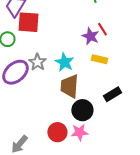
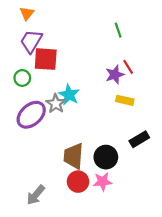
purple star: (90, 36) -> (115, 75), turned 30
cyan star: (64, 62) -> (69, 95), moved
brown trapezoid: (69, 86) -> (74, 156), moved

